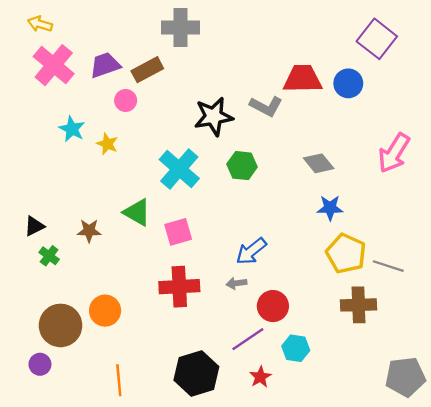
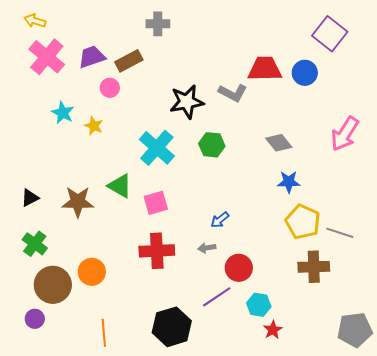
gray cross: (180, 27) -> (158, 24), size x0.7
brown star: (89, 231) -> (78, 202), size x1.5
blue arrow: (251, 251) -> (220, 220), size x0.7
green cross: (49, 256) -> (35, 244), moved, size x1.4
red star: (260, 377) -> (273, 330), moved

